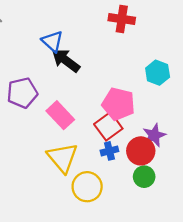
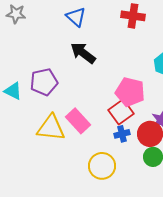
blue triangle: (52, 41) -> (76, 17), moved
pink rectangle: (60, 115) -> (78, 121), moved
yellow triangle: (62, 158) -> (51, 128), moved, turned -44

